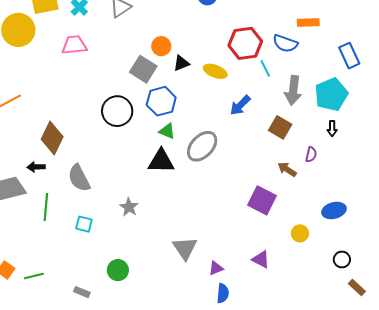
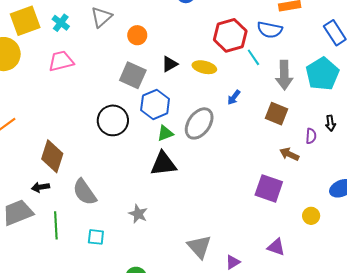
orange circle: (161, 46) -> (137, 35), moved
blue arrow: (240, 105) -> (234, 97), size x0.7
black arrow: (332, 128) -> (330, 123), moved
green triangle: (167, 131) -> (165, 133), turned -36
gray ellipse: (202, 146) -> (199, 123), moved

